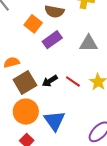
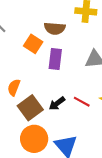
purple rectangle: (52, 40) -> (55, 59), turned -42
orange semicircle: (12, 62) -> (14, 87), turned -49

